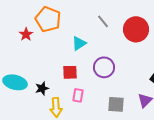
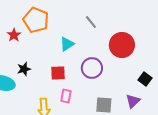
red circle: (136, 29) -> (122, 45), moved
black star: (42, 88) -> (24, 69), moved

